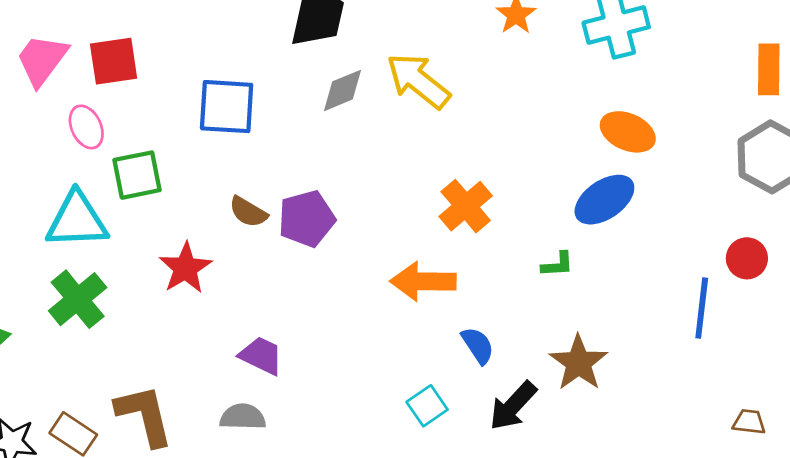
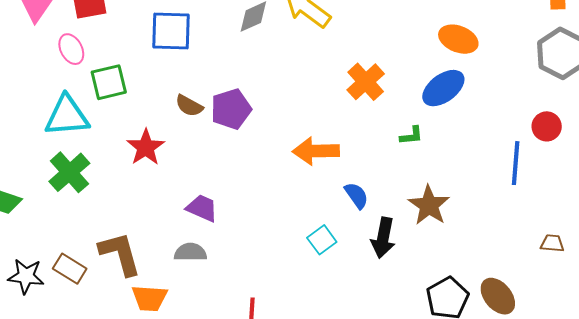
orange cross: (466, 206) -> (366, 82), moved
black arrow: (513, 406) -> (383, 238), turned -30

